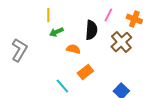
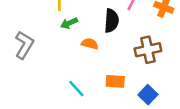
brown cross: (121, 42) -> (148, 50), moved, turned 30
orange rectangle: (85, 72) -> (115, 81), moved, turned 42

